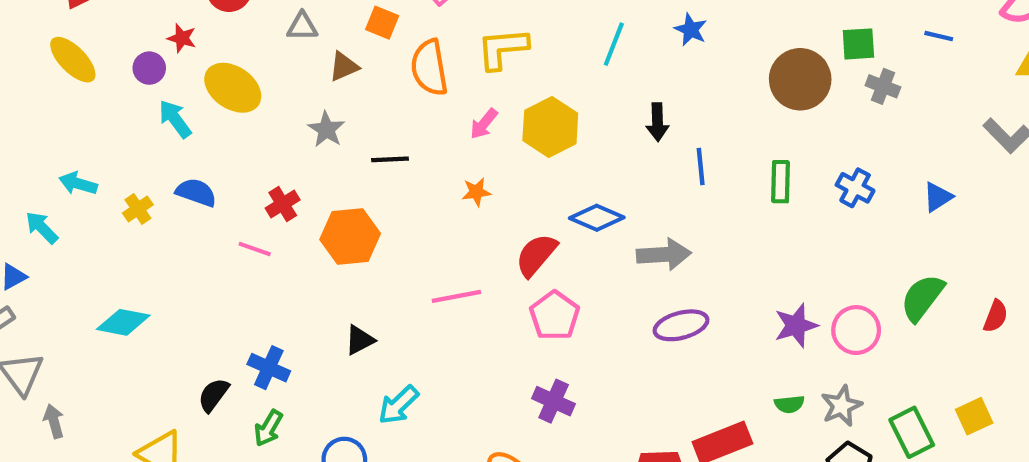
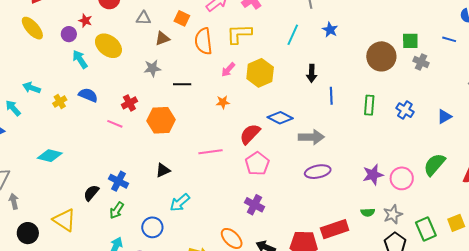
gray star: (326, 129) -> (152, 68), turned 30

